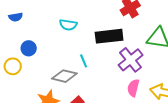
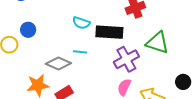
cyan semicircle: (68, 25) -> (81, 23), moved
cyan line: (84, 61) -> (80, 52), turned -72

